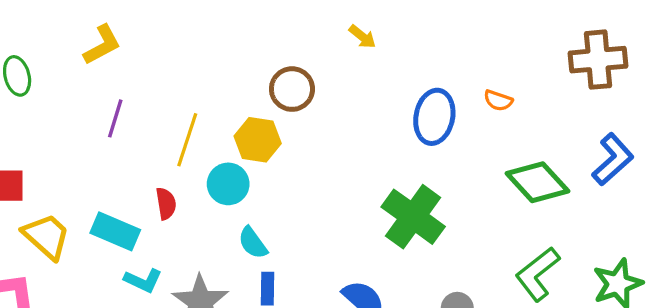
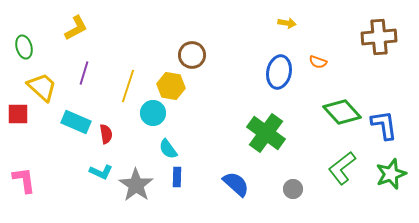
yellow arrow: (362, 37) -> (287, 23), moved, turned -30
blue L-shape: (613, 159) -> (384, 125), moved, turned -56
red semicircle: (166, 204) -> (106, 134), moved
cyan rectangle: (115, 231) -> (76, 122), moved
yellow trapezoid: (47, 236) -> (42, 87), moved

